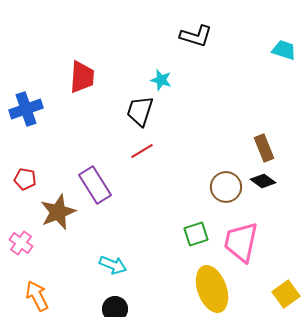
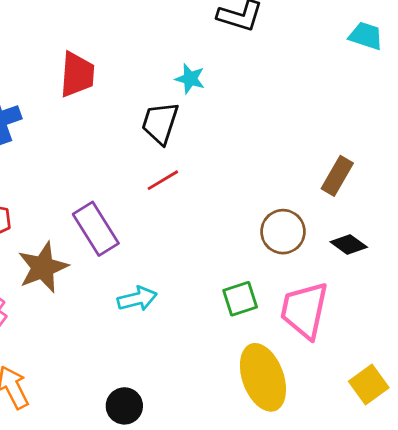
brown rectangle: (264, 148) -> (337, 176), turned 52
black diamond: (263, 181) -> (349, 244), moved
cyan arrow: (113, 265) -> (137, 299), moved, turned -36

